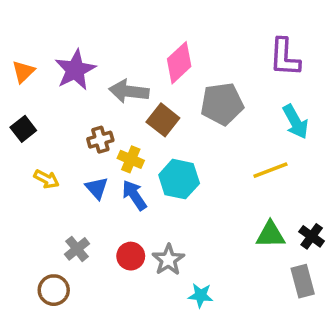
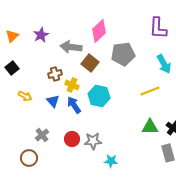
purple star: (75, 70) -> (41, 35), size x0.7
gray star: (168, 260) -> (93, 141), turned 30

